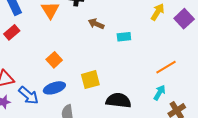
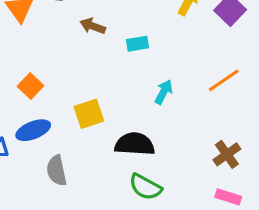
orange line: (166, 67) -> (224, 80), moved
cyan arrow: (159, 93) -> (164, 92), moved

